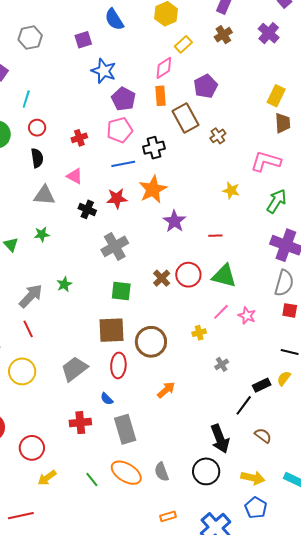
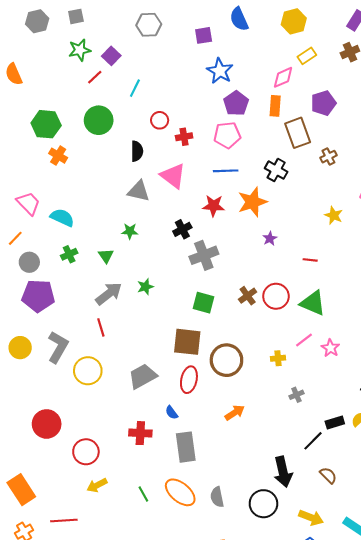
red circle: (37, 128) -> (160, 120), moved
black cross: (154, 148) -> (276, 170), moved, turned 35
pink triangle: (75, 176) -> (173, 176), size x1.5
black cross: (87, 209) -> (182, 229), moved, turned 30
purple star: (174, 221) -> (270, 238), size x0.6
green triangle: (11, 245) -> (106, 256), moved

